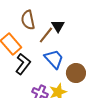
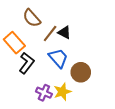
brown semicircle: (28, 20) -> (32, 18), turned -30
black triangle: (58, 26) -> (64, 32), moved, turned -32

